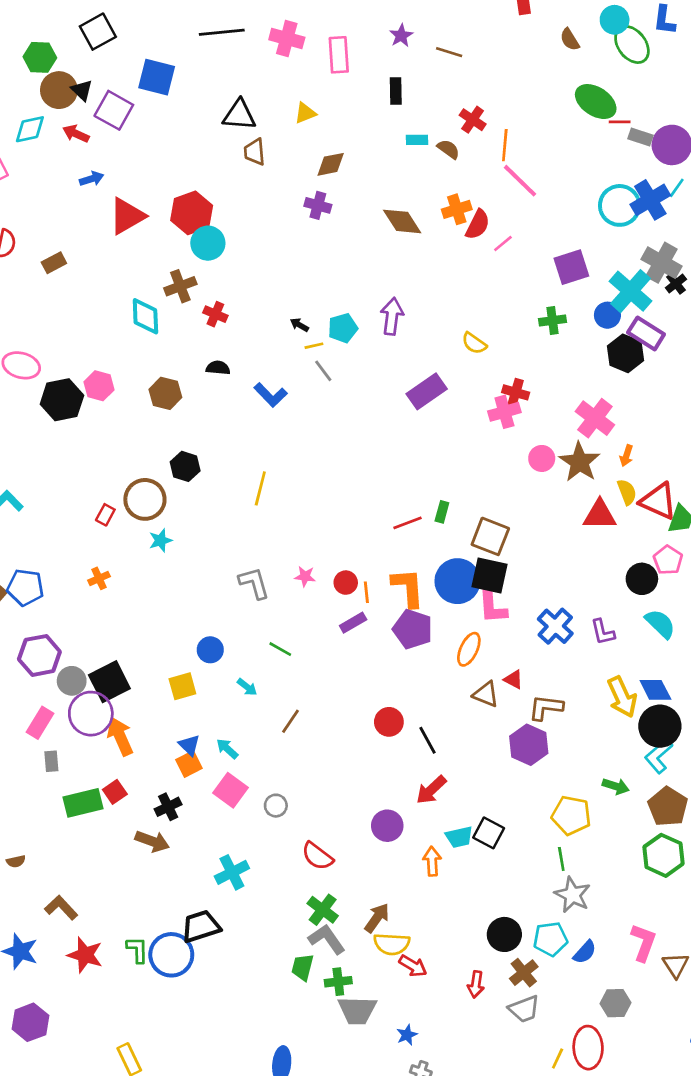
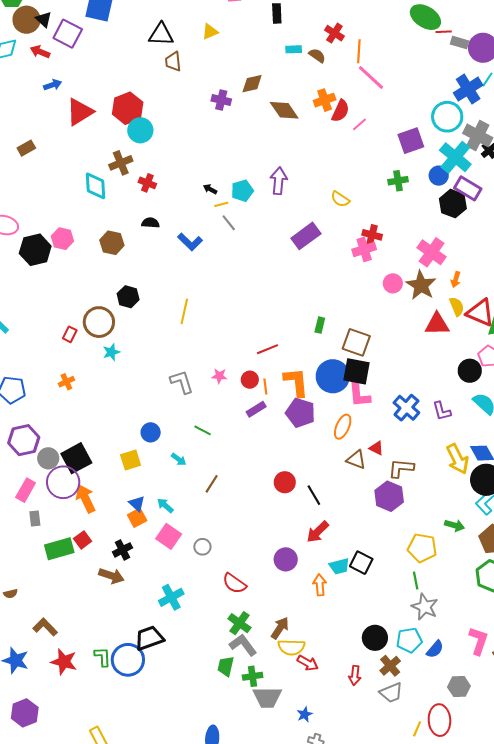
brown diamond: (331, 164) -> (252, 84), moved
cyan circle: (620, 205) -> (447, 117), moved
red line: (407, 523) -> (267, 349), moved

